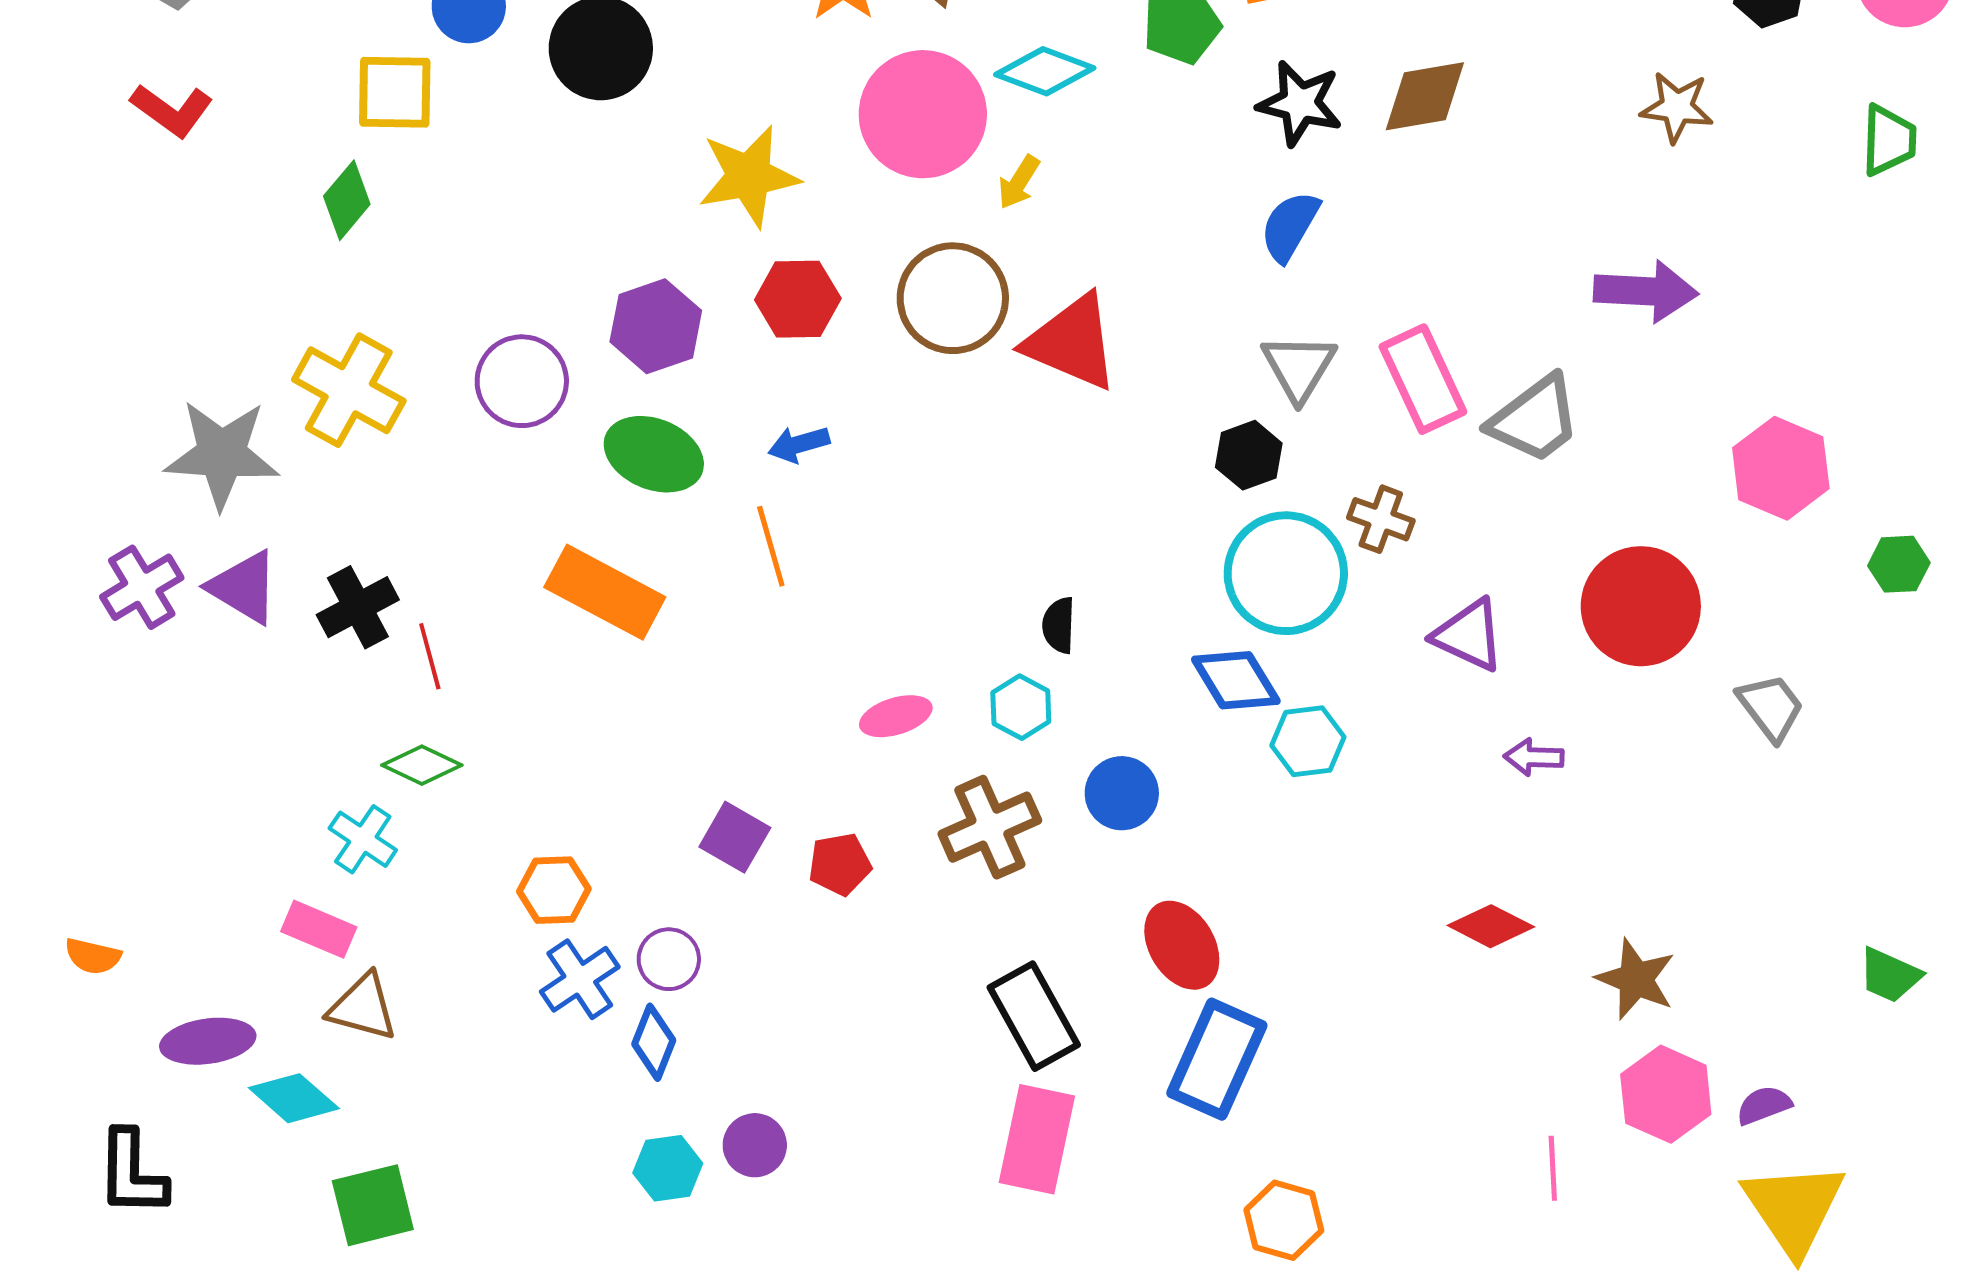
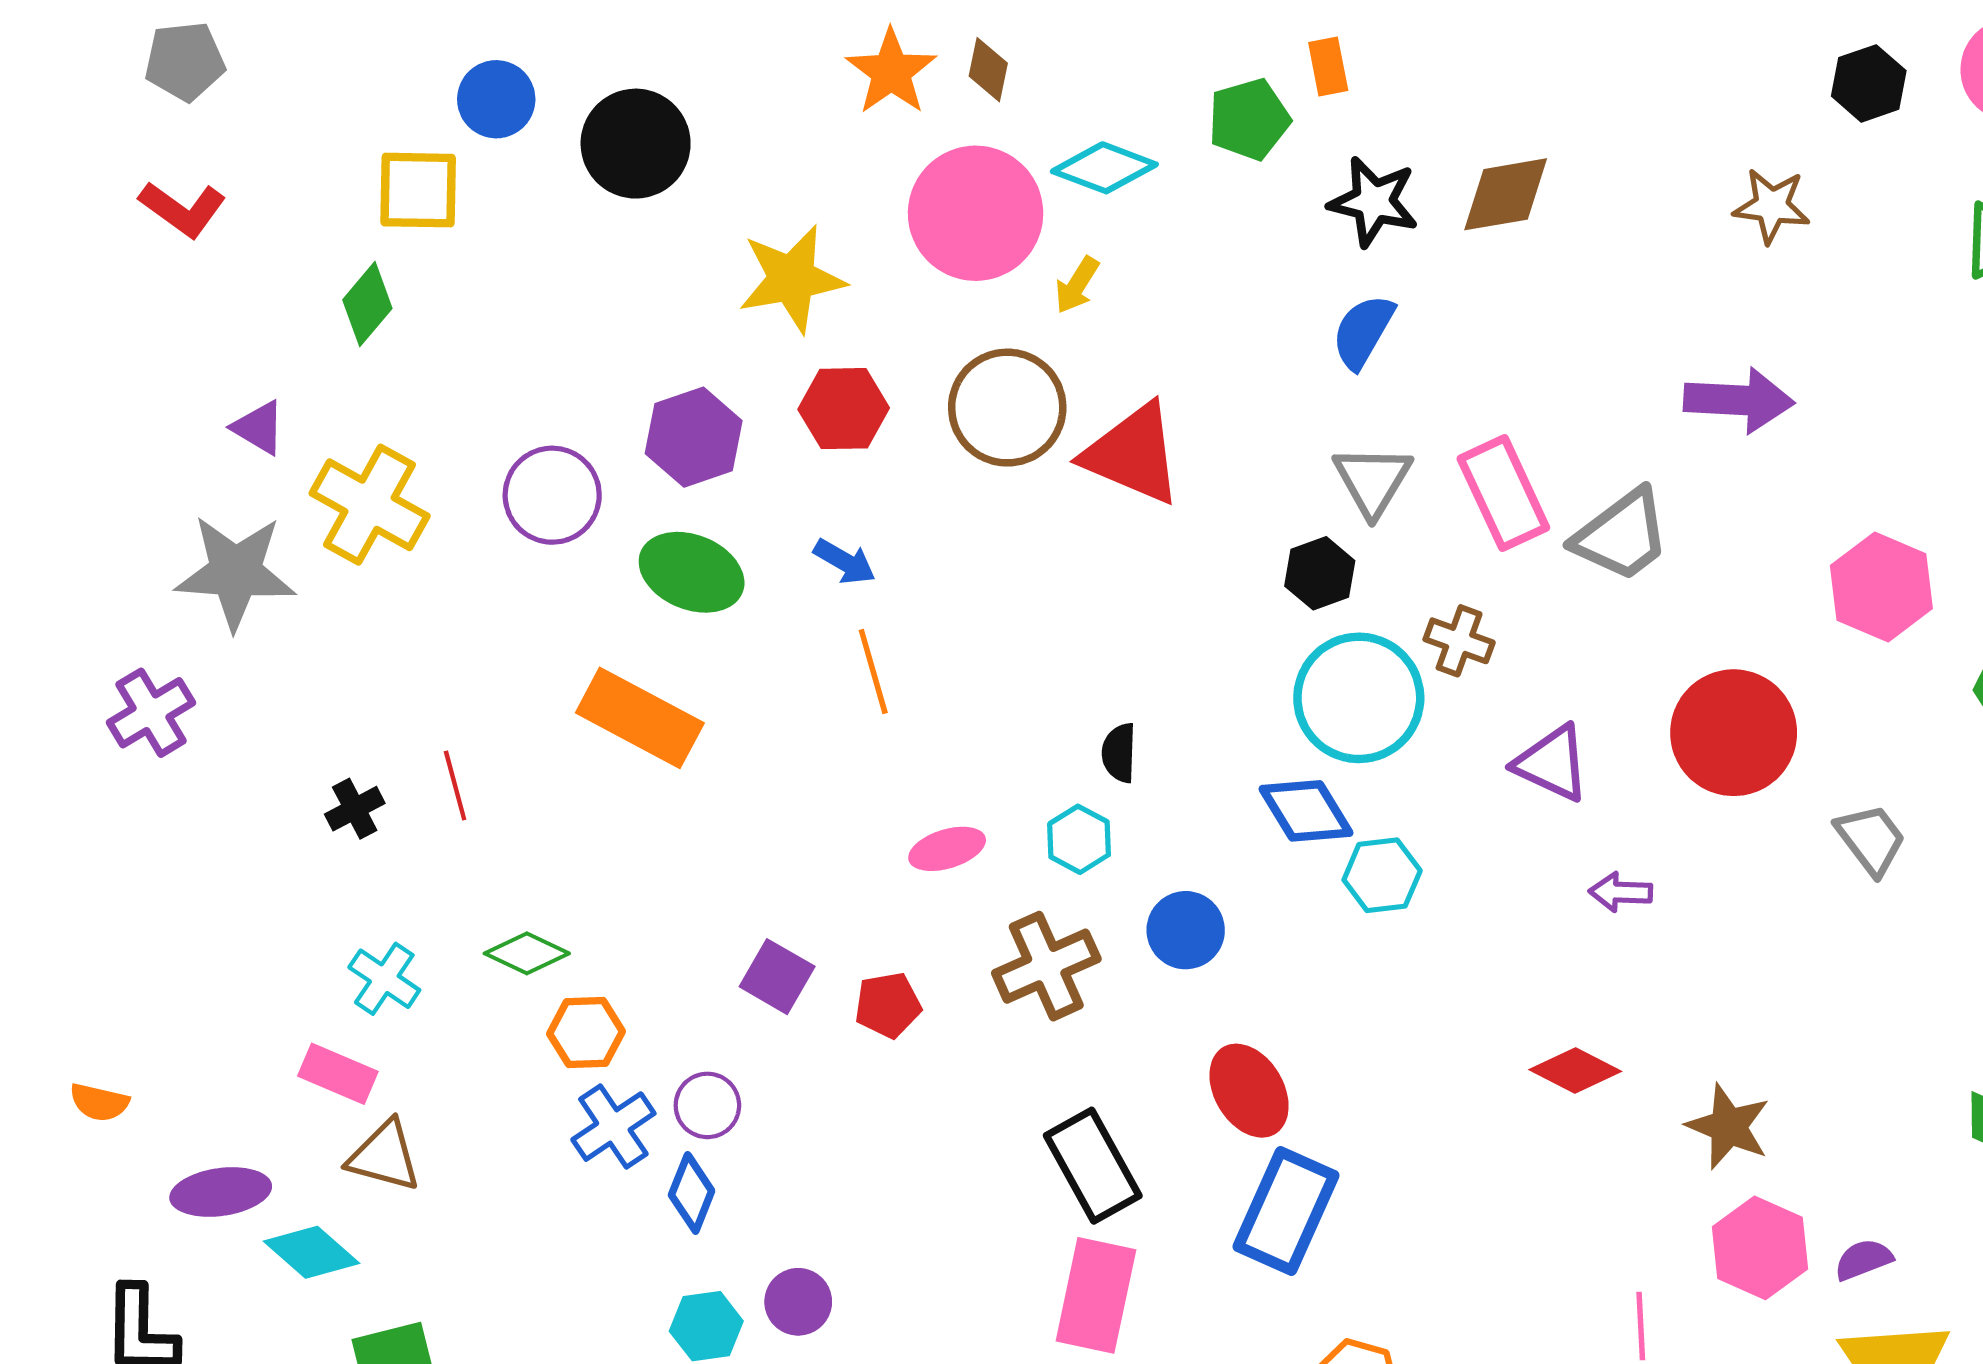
blue arrow: (799, 444) -> (845, 562), turned -134
orange line: (771, 546) -> (873, 671), moved
purple triangle: (244, 587) -> (259, 428), moved, size x0.7
black cross: (358, 607) -> (355, 809), moved, size x0.7
green diamond: (422, 765) -> (527, 953), moved

